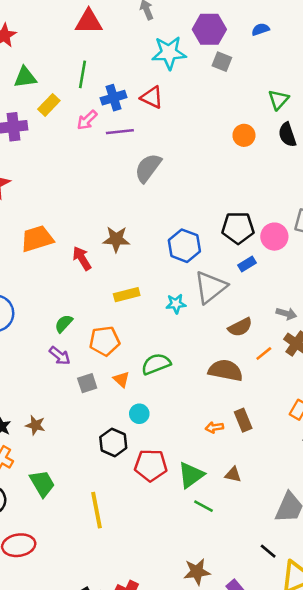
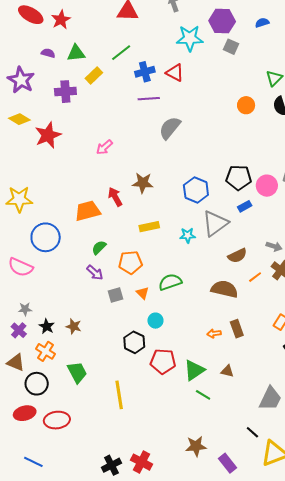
green line: (82, 74) -> (121, 53), turned 40
pink arrow: (87, 120) -> (104, 147), moved
orange trapezoid: (37, 239) -> (88, 211), moved

